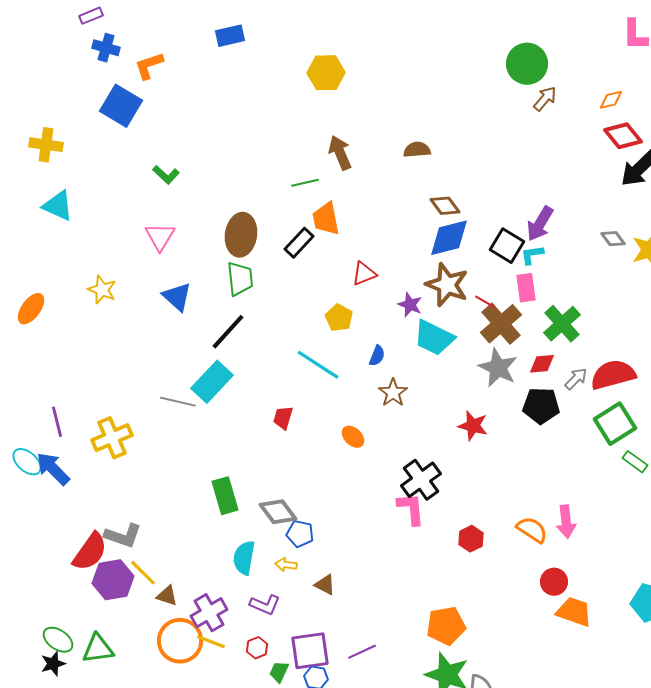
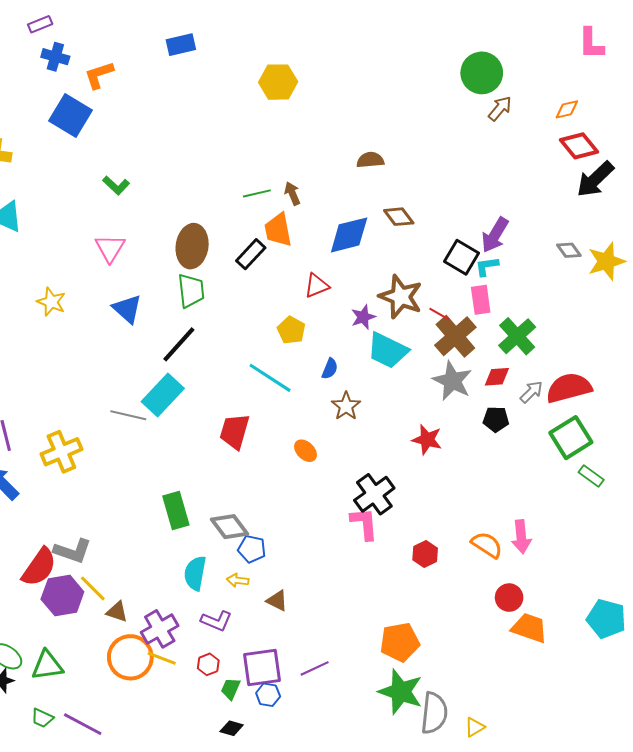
brown arrow: (340, 153) -> (292, 193), moved, size x0.7
blue diamond: (449, 238) -> (349, 235), moved
purple star: (410, 305) -> (363, 317), turned 30
black pentagon: (541, 406) -> (496, 419), size x0.7
red trapezoid: (283, 418) -> (235, 431), size x1.5

